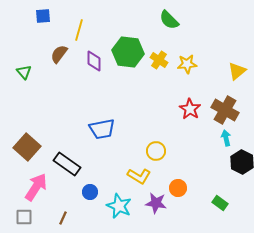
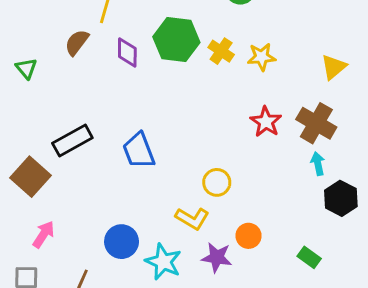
blue trapezoid: (102, 129) -> (139, 151), turned 80
black rectangle: (67, 164) -> (72, 141), moved, turned -64
pink arrow: (36, 187) -> (44, 234), size x0.7
blue circle: (90, 192) -> (122, 242), size x1.5

